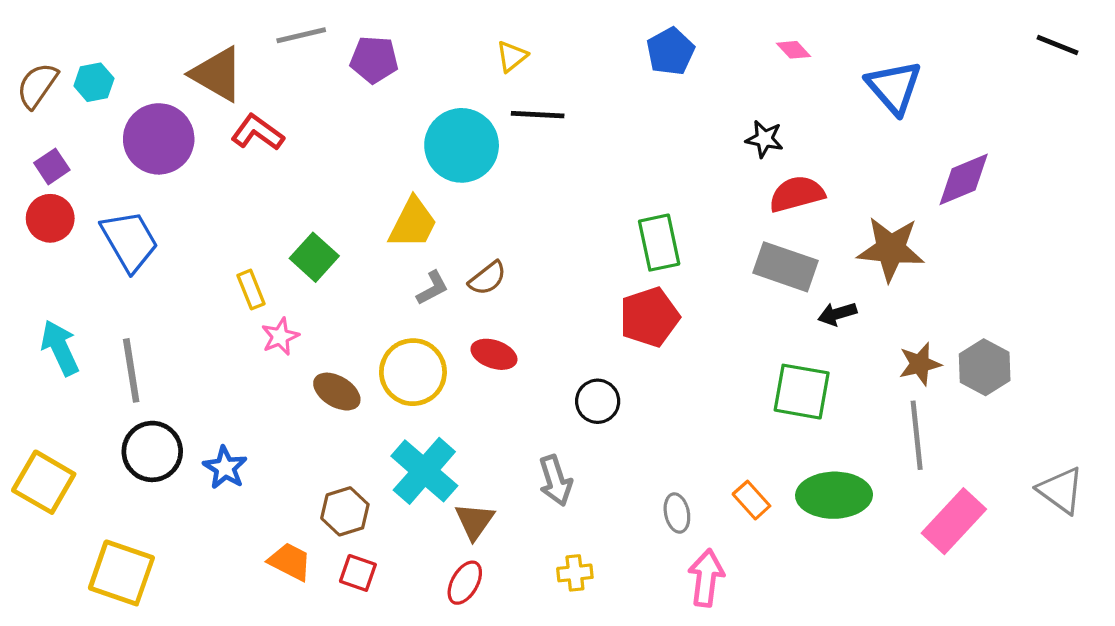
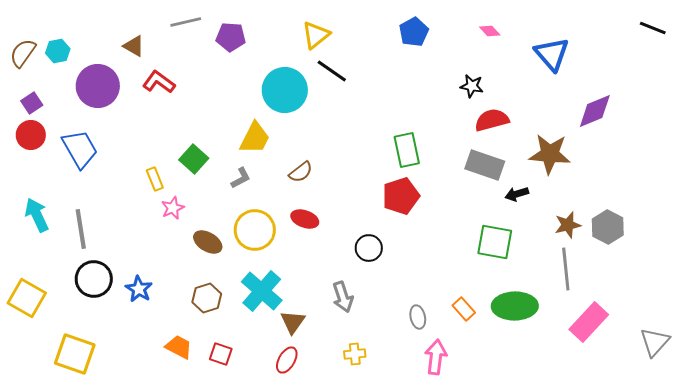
yellow triangle: (512, 56) -> (316, 35), size x1.4
brown triangle: (217, 74) -> (134, 46), size x0.6
black line: (538, 115) -> (332, 71), turned 32
gray L-shape: (432, 288) -> (241, 178), moved
gray triangle: (1061, 490) -> (655, 342), moved, turned 36
brown hexagon: (345, 511) -> (207, 298), moved

